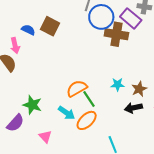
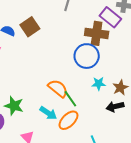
blue circle: (101, 17) -> (87, 56), moved
brown square: (50, 26) -> (30, 27), turned 30
orange semicircle: (77, 88) -> (58, 88), turned 70

